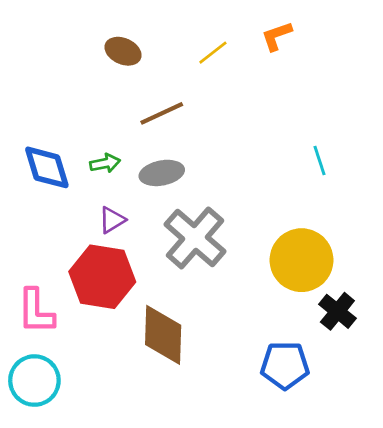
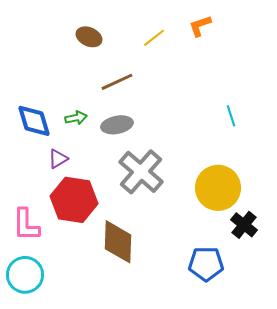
purple triangle: (112, 220) -> (58, 159), moved

